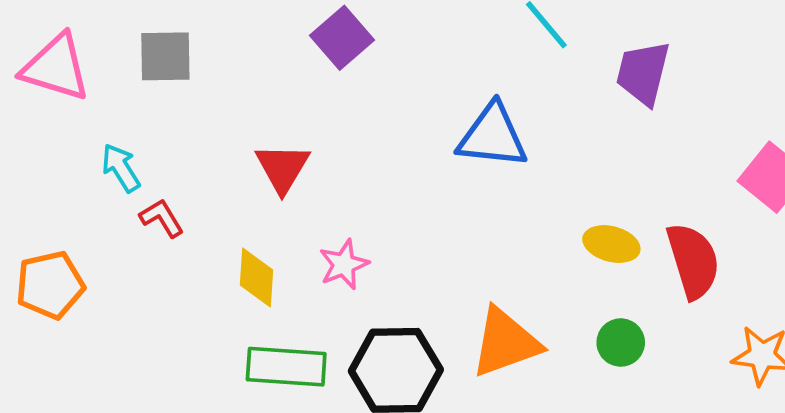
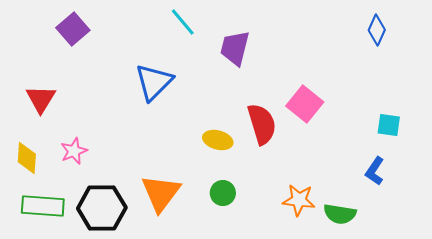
blue triangle: (492, 136) -> (154, 82), turned -51
red semicircle: (693, 261) -> (262, 124), moved
orange triangle: (505, 343) -> (161, 193), turned -33

